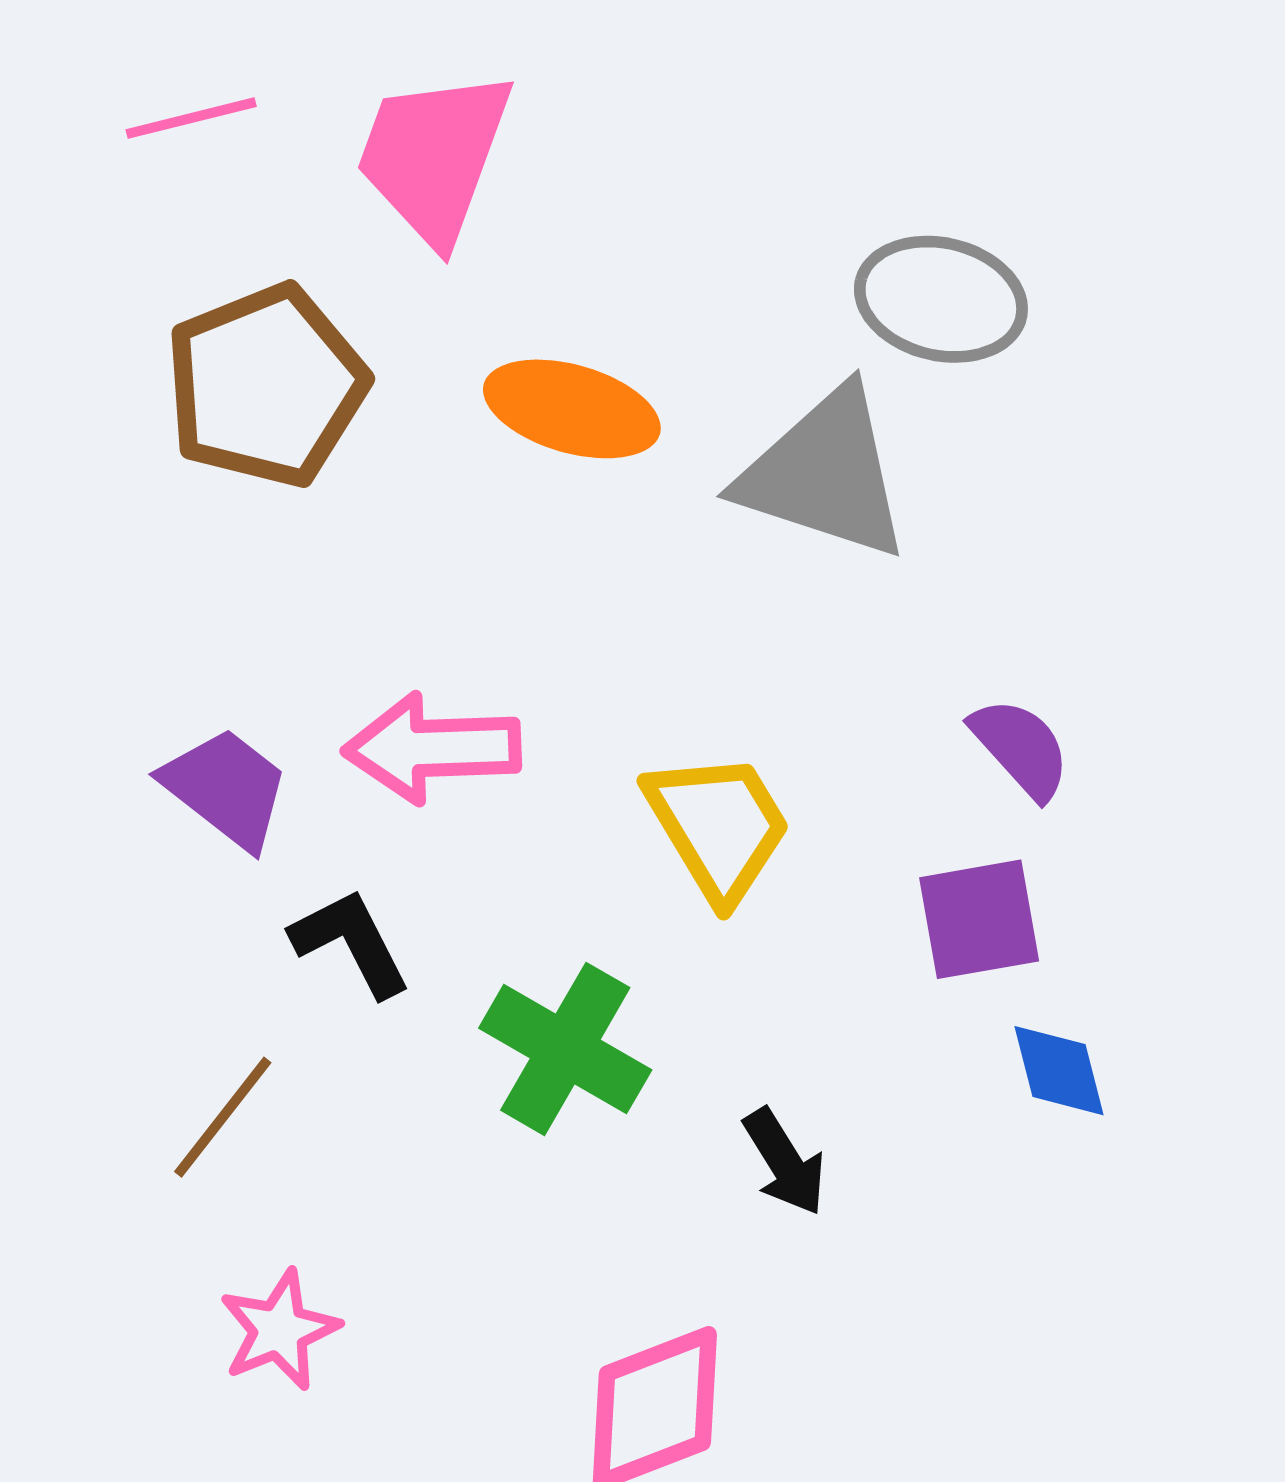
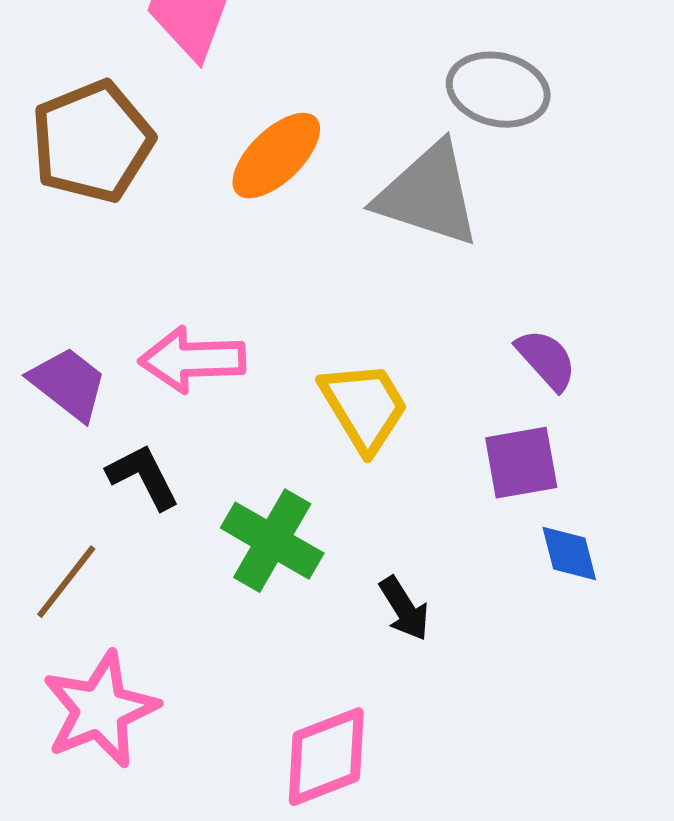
orange ellipse: (572, 409) -> (276, 156), turned -60
pink star: (279, 1330) -> (100, 710), size x1.6

